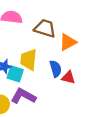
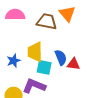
orange triangle: (68, 42) -> (67, 14), moved, turned -36
cyan square: (15, 74) -> (44, 67), moved

